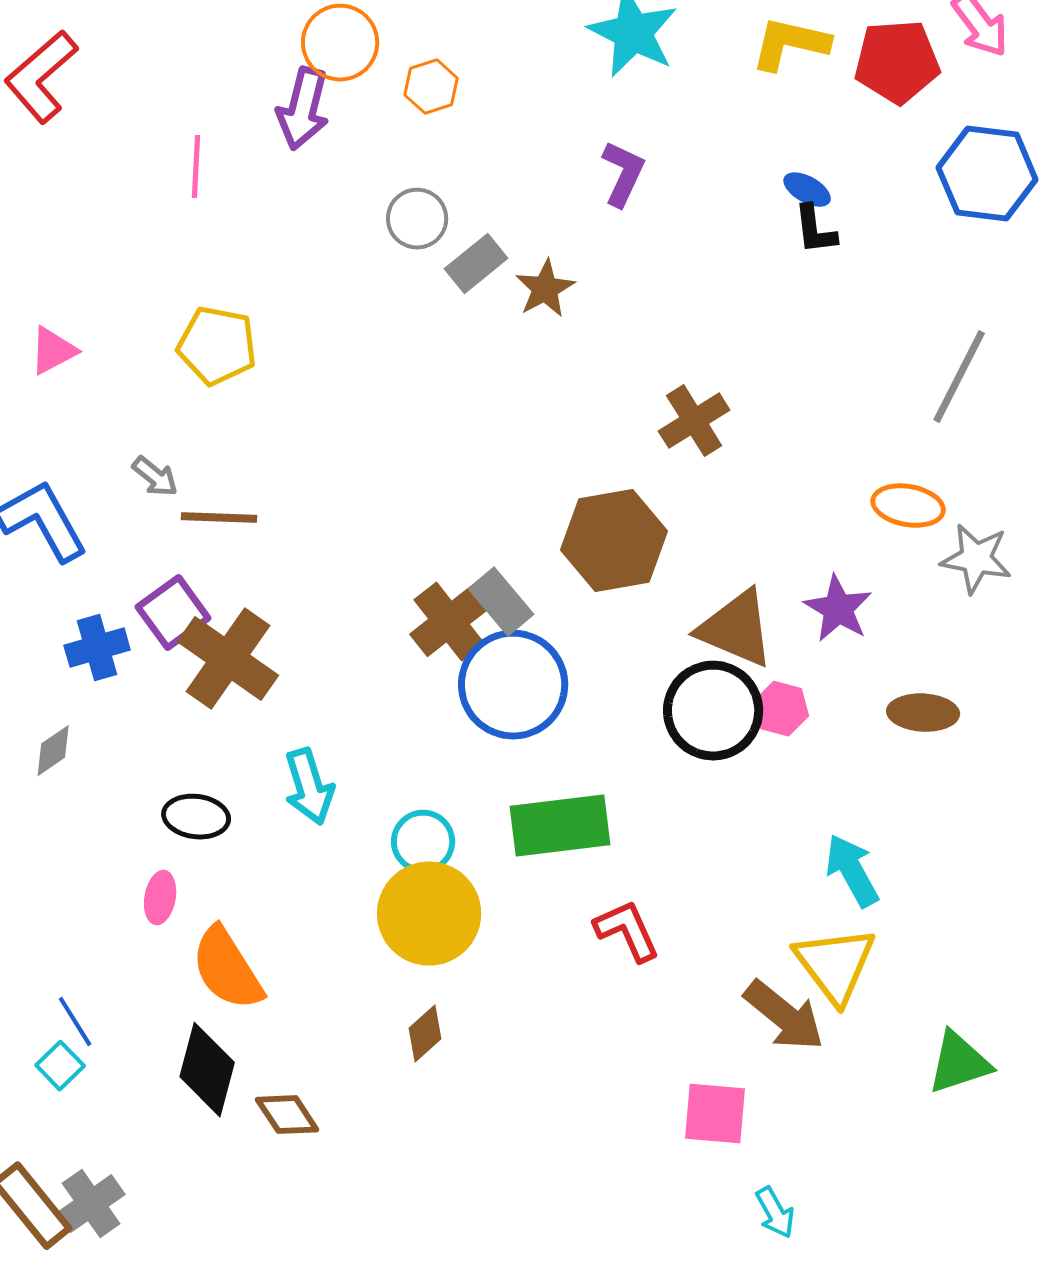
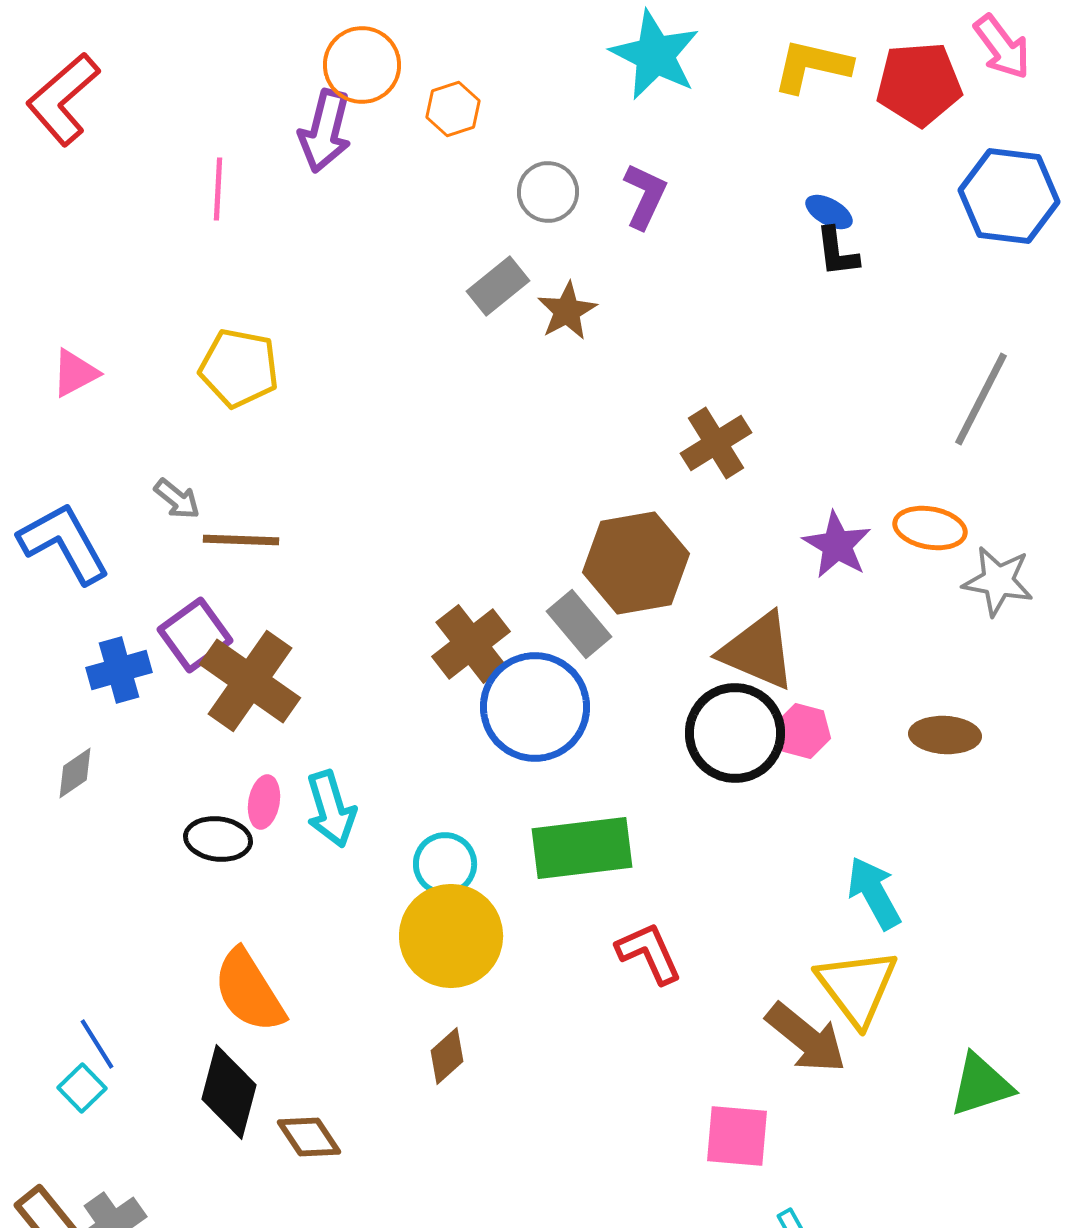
gray circle: (417, 219) -> (548, 192), moved
gray rectangle: (501, 602) -> (579, 624), moved
purple star: (838, 609) -> (837, 545), moved
pink ellipse: (160, 898) -> (264, 802), moved

